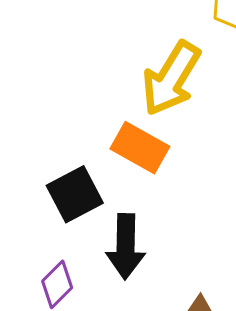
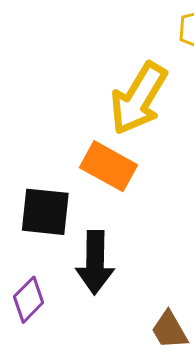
black square: (75, 194) -> (45, 212), turned 34

